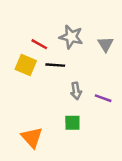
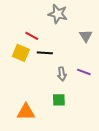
gray star: (71, 37) -> (58, 14), moved
purple line: (103, 98) -> (84, 72), moved
orange triangle: (32, 137) -> (26, 112), turned -48

